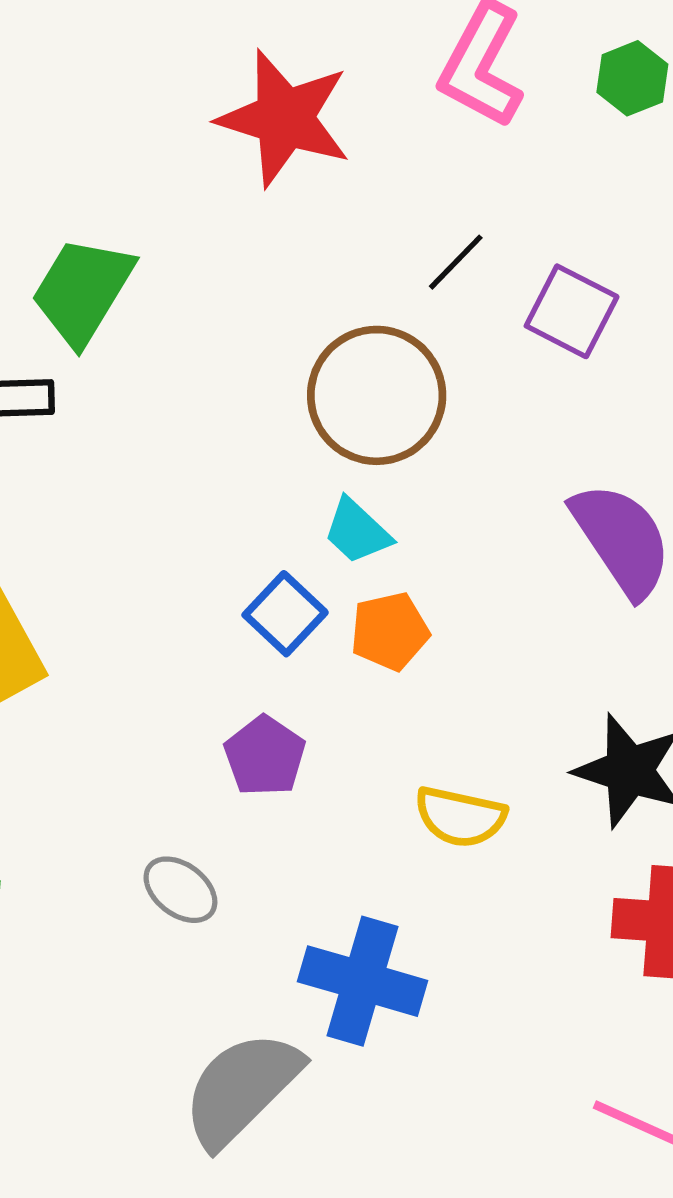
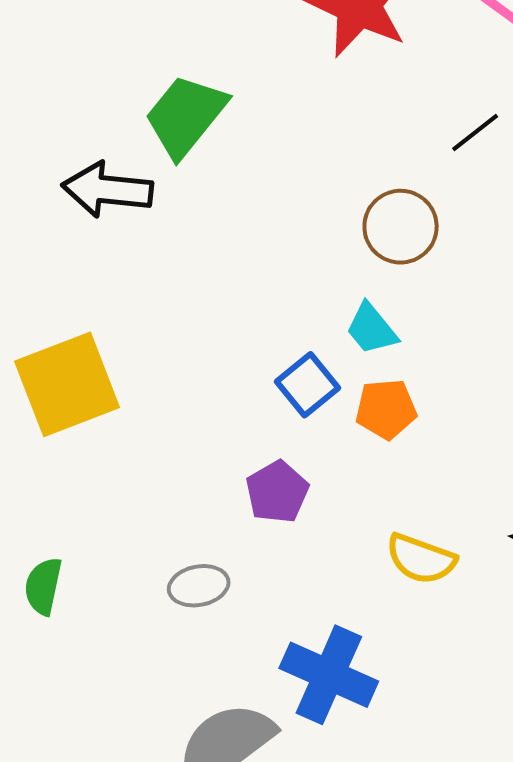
brown circle: (377, 395) -> (401, 227), size x0.7
gray ellipse: (180, 890) -> (199, 586), turned -56

